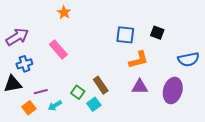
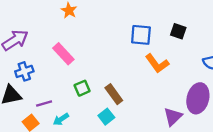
orange L-shape: (138, 60) -> (157, 64), turned 70
purple triangle: (140, 87) -> (173, 117), moved, turned -42
green square: (78, 92) -> (82, 88), moved, turned 32

